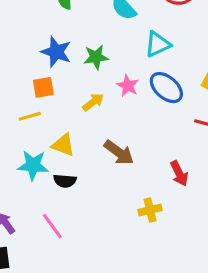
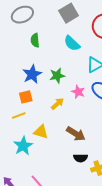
blue star: (56, 52) -> (32, 74), turned 30
cyan star: (33, 165) -> (23, 146), turned -30
black semicircle: (65, 181) -> (81, 158), moved

